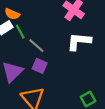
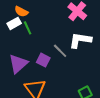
gray line: (36, 46) -> (60, 51), moved

